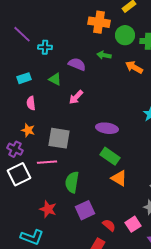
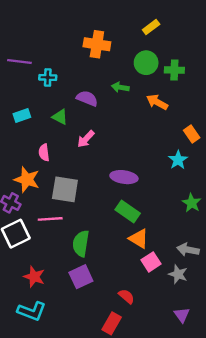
orange cross: (99, 22) -> (97, 44), moved
purple line: (22, 34) -> (19, 61), turned -36
pink semicircle: (31, 103) -> (44, 152), moved
orange star: (28, 130) -> (27, 180), size x1.5
red star: (48, 209) -> (34, 277), moved
purple square: (85, 210) -> (81, 277), moved
pink square: (133, 224) -> (151, 262), moved

